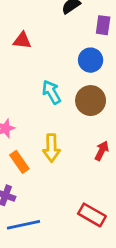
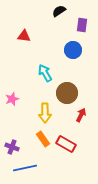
brown circle: (91, 101) -> (67, 93), moved
orange rectangle: (19, 162) -> (43, 139), moved
red rectangle: (92, 215) -> (66, 144), moved

